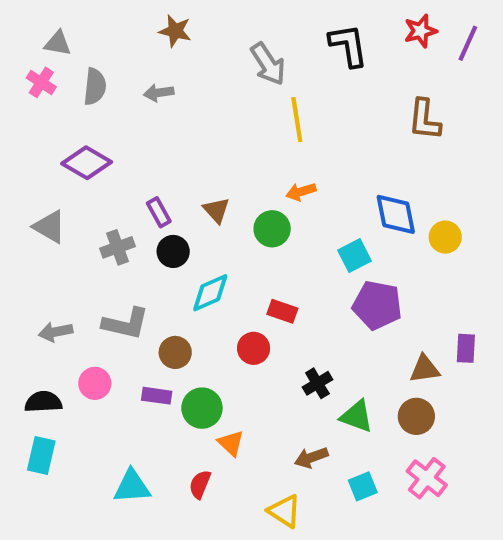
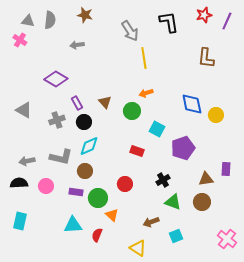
gray semicircle: (95, 87) -> (50, 20), moved
purple diamond: (87, 163) -> (56, 79), moved
cyan square: (355, 256) -> (157, 129), moved, turned -35
cyan diamond: (210, 293) -> (89, 146), moved
purple pentagon: (377, 305) -> (183, 148), turned -30
red circle: (254, 348) -> (125, 184), moved
black cross: (317, 383) -> (163, 180), moved
black semicircle: (43, 402) -> (19, 183), moved
pink cross: (427, 478) -> (227, 239), moved
cyan triangle: (132, 486) -> (73, 225), moved

